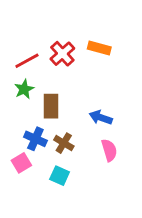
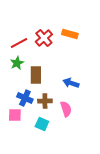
brown cross: (64, 143) -> (45, 101), turned -32
pink semicircle: (109, 150) -> (66, 109), moved
pink square: (21, 163) -> (15, 115), turned 32

